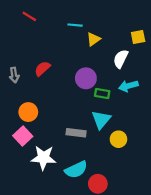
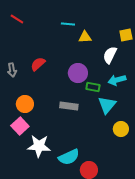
red line: (29, 16) -> (17, 19), moved
yellow triangle: (93, 39) -> (85, 37), turned 32
cyan triangle: (101, 120) -> (107, 105), moved
gray rectangle: (76, 133) -> (69, 106), moved
yellow circle: (118, 139) -> (121, 129), moved

